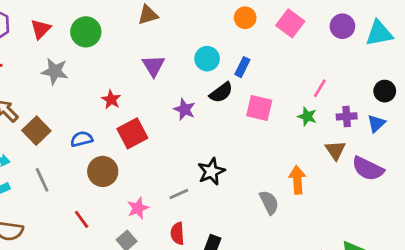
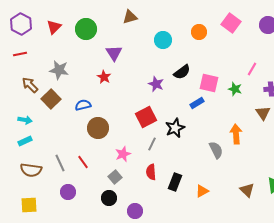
orange circle: (245, 18) -> (199, 32), moved
cyan circle: (207, 59) -> (163, 40), moved
purple triangle: (153, 66) -> (114, 53), moved
blue rectangle: (242, 67) -> (197, 103), moved, turned 32
gray star: (55, 71) -> (59, 70), moved
green star: (307, 116) -> (235, 89), moved
red square: (132, 133) -> (146, 117), moved
gray line: (42, 180) -> (60, 163), moved
gray line: (179, 194) -> (152, 144), turned -40

